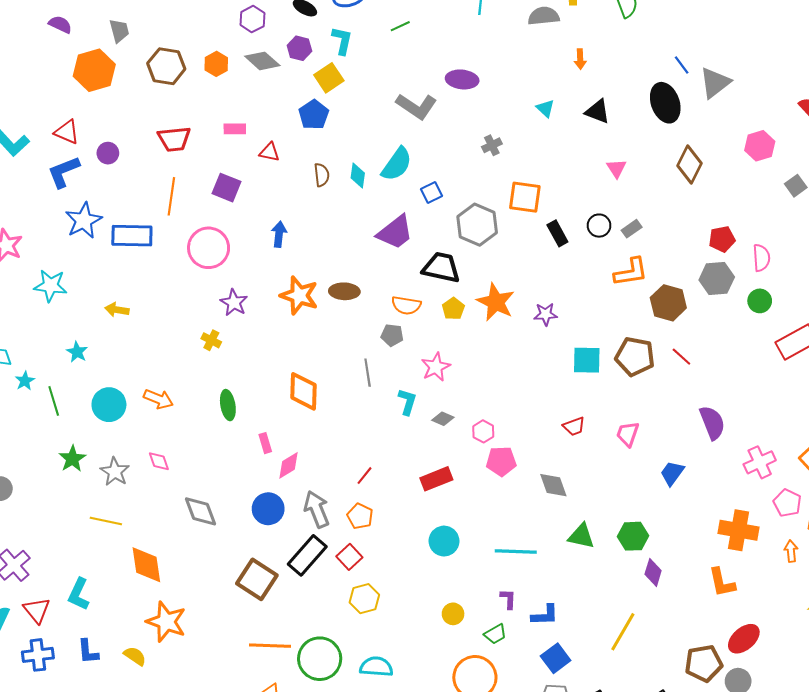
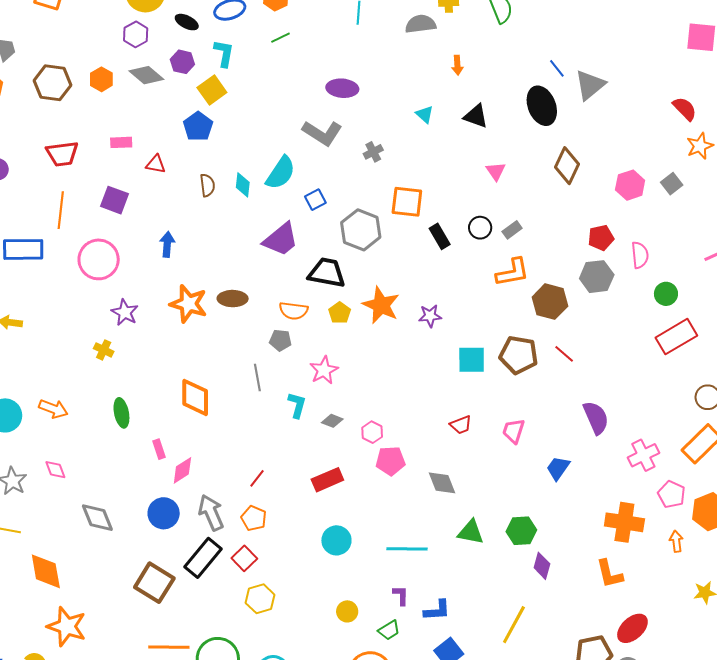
gray L-shape: (416, 106) -> (322, 133), moved
pink hexagon: (760, 146) -> (630, 185), moved
green circle: (760, 301) -> (666, 294), moved

